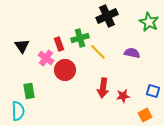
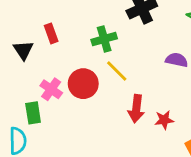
red rectangle: (59, 44) -> (51, 33), moved
yellow line: (98, 52) -> (117, 71), moved
pink cross: (46, 58) -> (51, 89), moved

